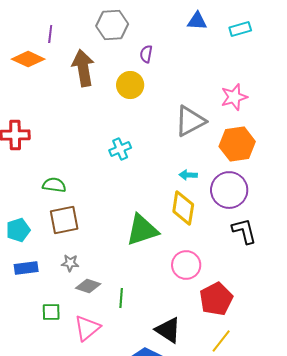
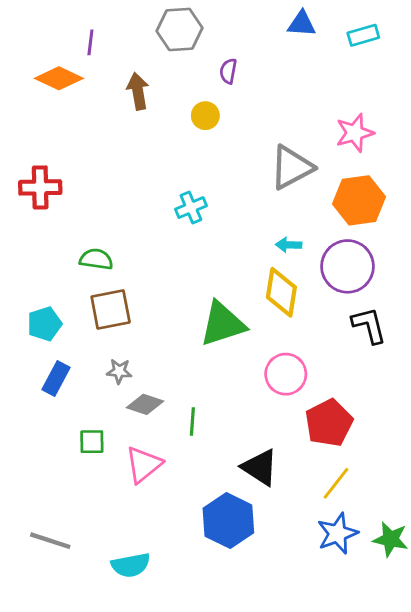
brown arrow: (83, 68) -> (138, 91), size x0.7
yellow circle: (130, 85) -> (205, 116), size x0.7
blue rectangle: (26, 268) -> (56, 378), turned -55

